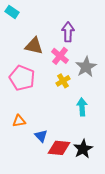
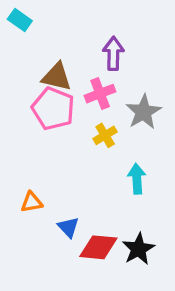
pink cross: (60, 56) -> (100, 94), turned 30
pink pentagon: (22, 78) -> (53, 109), moved

